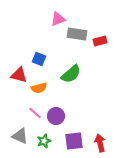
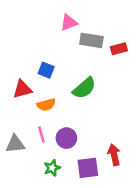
red triangle: (19, 75) -> (22, 89), turned -30
pink line: (35, 113) -> (41, 134), turned 32
gray triangle: (20, 136) -> (15, 144), moved, turned -30
red arrow: (100, 143) -> (114, 155), moved

